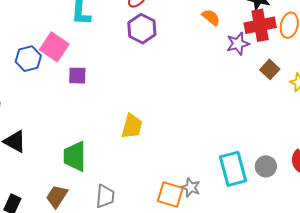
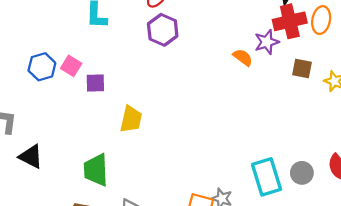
orange semicircle: (211, 17) -> (243, 57), moved
pink square: (54, 47) -> (71, 66), moved, size x0.7
brown square: (270, 69) -> (302, 68), turned -30
yellow trapezoid: (132, 126) -> (131, 119), moved

